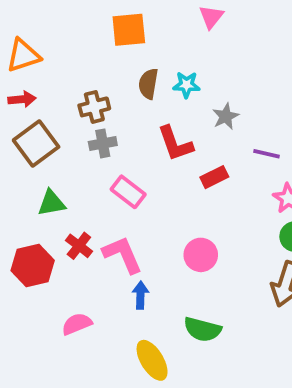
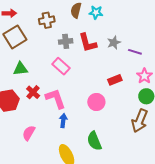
gray star: (226, 116) -> (114, 43), moved
gray cross: (103, 143) -> (66, 41), moved
red rectangle: (214, 177) -> (115, 80), moved
pink semicircle: (77, 324) -> (29, 133), turned -42
green semicircle: (202, 329) -> (94, 141), turned 48

